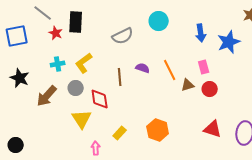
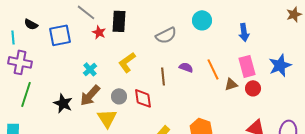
blue star: (229, 42) -> (280, 65), moved
cyan cross: (58, 64) -> (90, 69), moved, turned -32
pink rectangle: (204, 67) -> (247, 66), size x1.5
black star: (20, 78) -> (63, 103), moved
gray circle: (76, 88) -> (119, 96), moved
yellow triangle: (82, 119) -> (107, 118), moved

